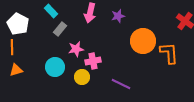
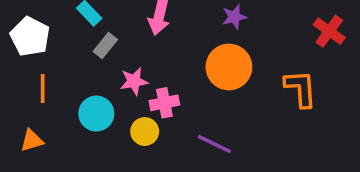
purple star: (118, 16) -> (234, 17), moved
orange circle: (143, 41) -> (229, 67), moved
orange line: (12, 47) -> (43, 88), moved
orange triangle: (16, 70) -> (32, 140), moved

